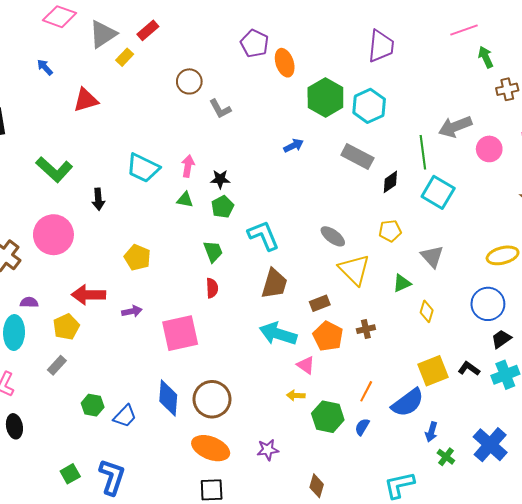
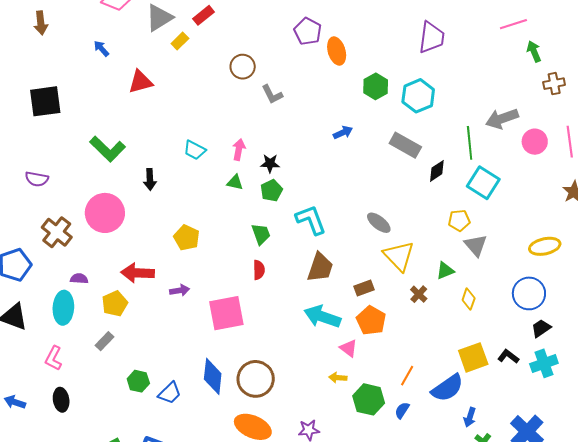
green hexagon: (325, 98) -> (376, 86), size x0.7
cyan trapezoid: (143, 168) -> (195, 150), size x0.7
yellow pentagon: (390, 231) -> (459, 220), moved
brown cross: (366, 329) -> (419, 294), moved, turned -36

